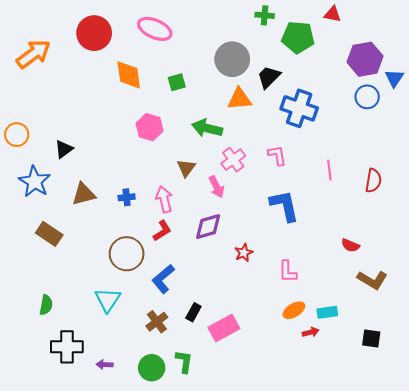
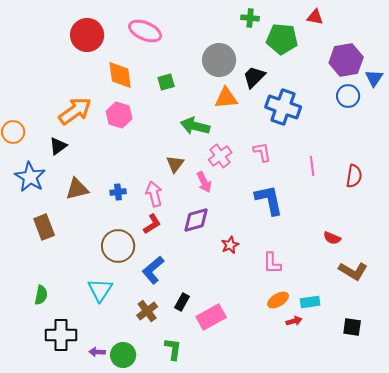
orange arrow: (33, 54) -> (75, 111), moved
pink hexagon: (150, 127) -> (119, 115), moved
brown rectangle: (49, 234) -> (44, 227), turned 35
green circle: (152, 368) -> (123, 355), moved

